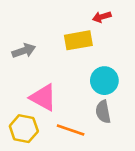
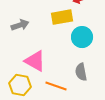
cyan circle: (104, 81) -> (82, 37), moved

